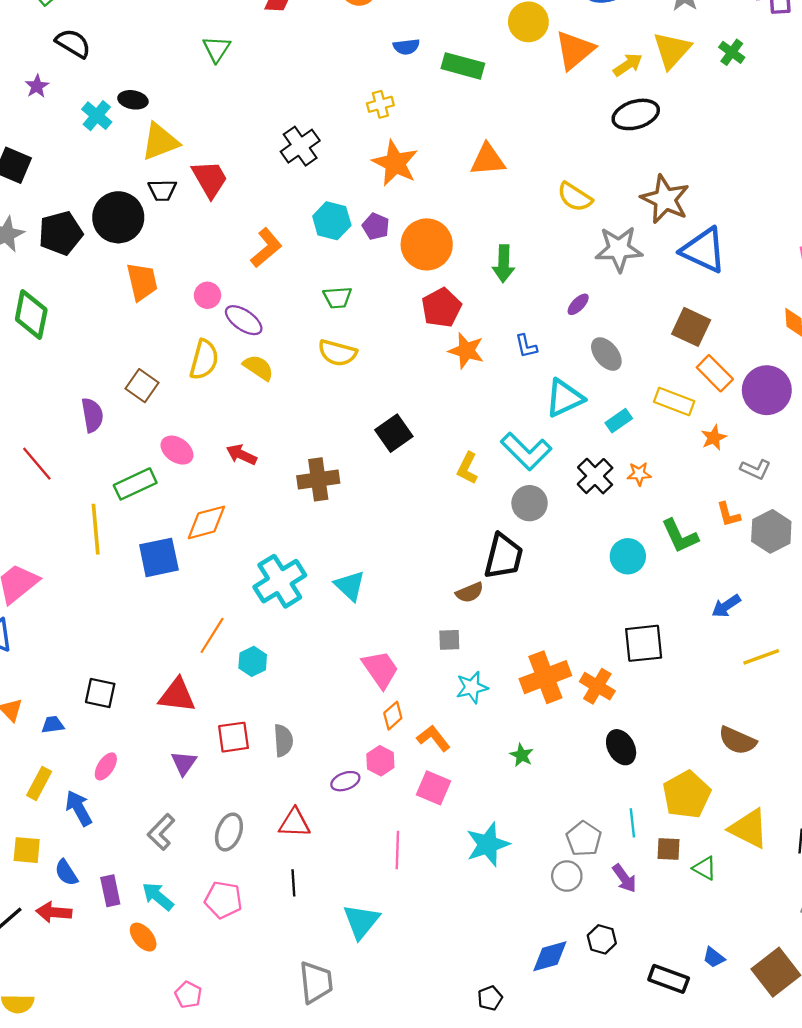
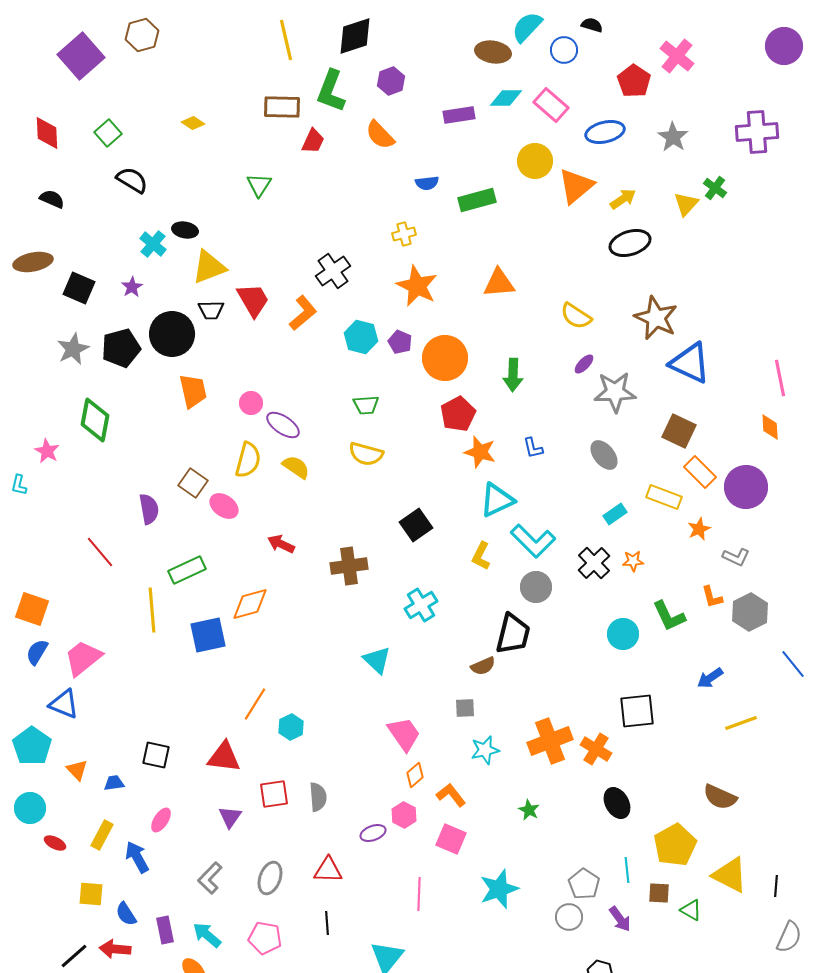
yellow triangle: (672, 50) -> (686, 204), moved, size x0.7
green rectangle: (463, 66) -> (477, 200), turned -30
purple star: (37, 86) -> (132, 287), moved
orange L-shape: (266, 248) -> (303, 313), moved
gray star: (619, 249) -> (615, 392), moved
purple ellipse: (578, 304) -> (584, 364), moved
cyan triangle: (565, 398) -> (497, 500), moved
pink ellipse: (177, 450) -> (224, 506), moved
cyan cross: (280, 581) -> (421, 605), moved, size x0.7

